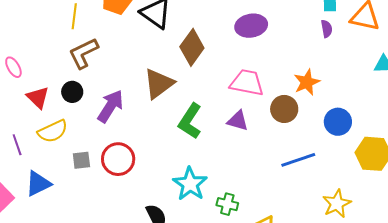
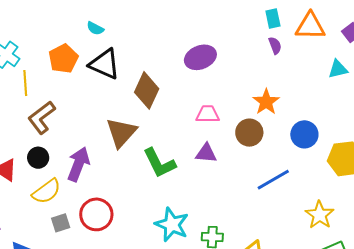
pink trapezoid: (247, 83) -> (208, 114), size x0.7
green L-shape: (190, 121) -> (159, 163), turned -48
yellow semicircle: (53, 131) -> (46, 191), moved

